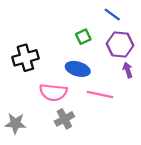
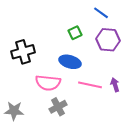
purple arrow: (128, 70) -> (115, 85), moved

